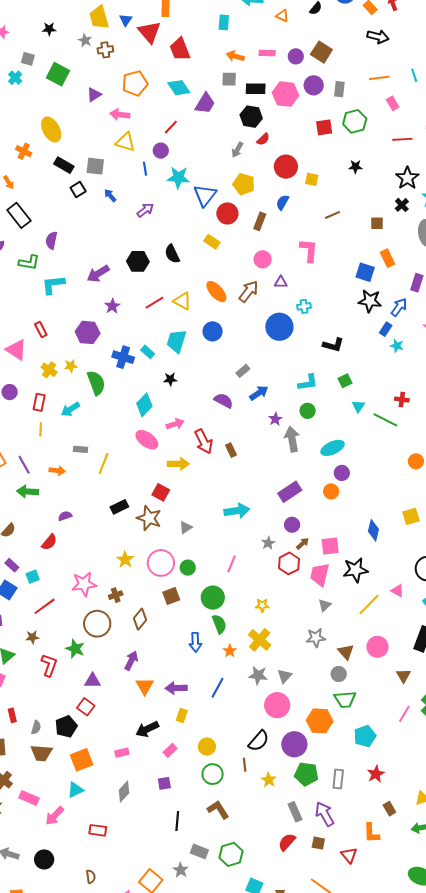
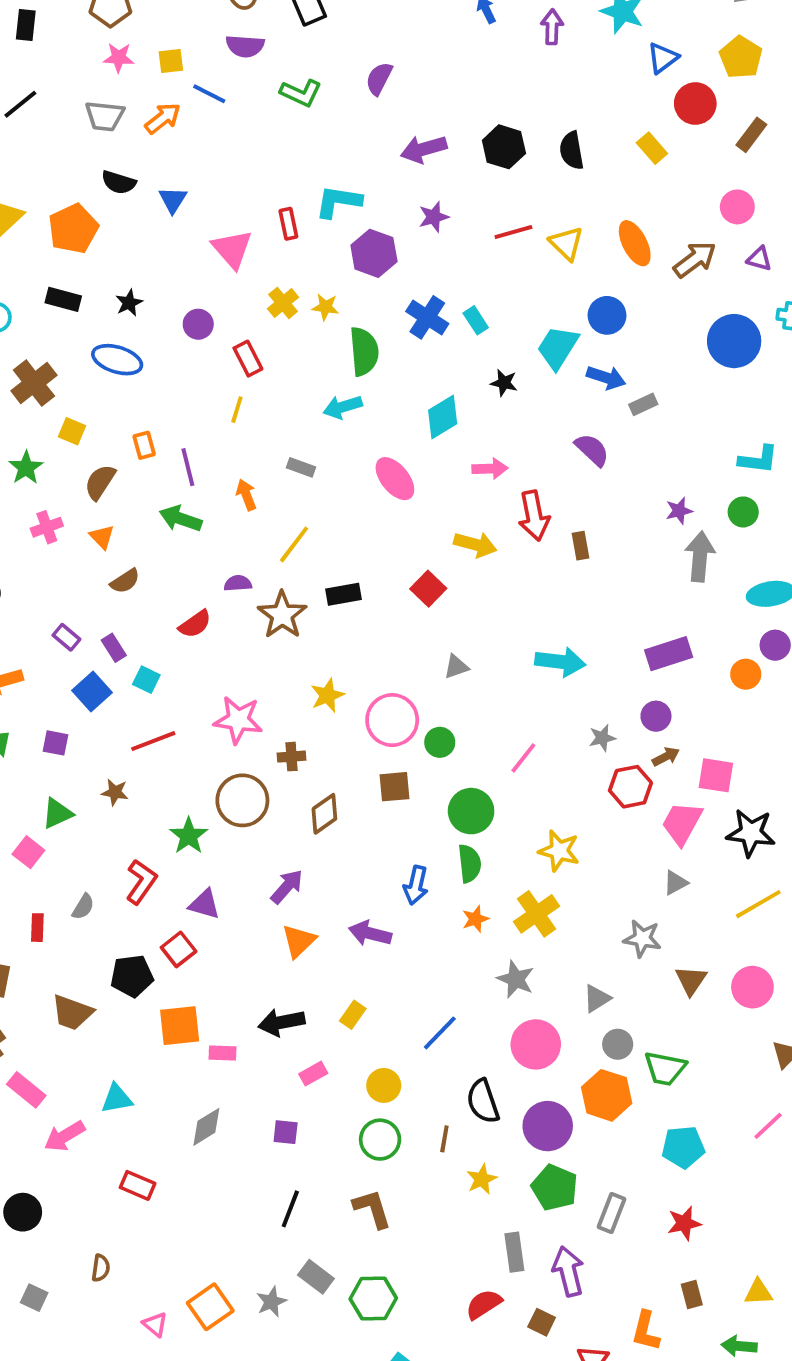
blue triangle: (205, 195) -> (663, 58), size x0.7
purple arrow: (145, 210) -> (552, 27), moved, turned -66
purple semicircle: (51, 240) -> (379, 79), moved
cyan L-shape: (53, 285) -> (338, 202), moved
cyan trapezoid: (176, 341) -> (558, 347), moved
blue arrow: (259, 393) -> (606, 378), moved, turned 36
red rectangle: (39, 402) -> (248, 359), turned -54
cyan arrow: (70, 409) -> (343, 407), moved
pink ellipse: (147, 440) -> (395, 479), moved
yellow line: (104, 464) -> (294, 544), moved
orange arrow: (57, 471) -> (246, 495), turned -133
brown star: (149, 518) -> (282, 615), moved
cyan square: (33, 577) -> (146, 680), turned 32
yellow star: (262, 605) -> (559, 851), size x1.5
red L-shape: (49, 665) -> (141, 882), moved
gray circle: (339, 674) -> (618, 1044), moved
gray triangle: (284, 676) -> (597, 998), moved
purple arrow: (176, 688) -> (370, 933), moved
blue line: (217, 688) -> (440, 1033), moved
gray semicircle: (36, 727) -> (83, 907), moved
black semicircle: (259, 741) -> (483, 1101), turned 105
orange square: (82, 760) -> (180, 1026), moved

